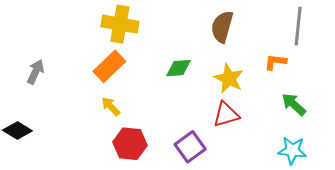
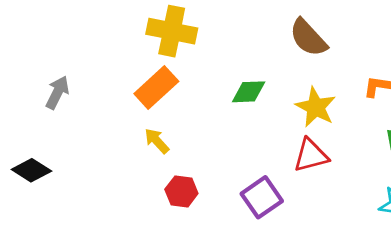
brown semicircle: (222, 27) -> (308, 38), turned -60
red hexagon: (130, 144) -> (181, 191), size x0.7

